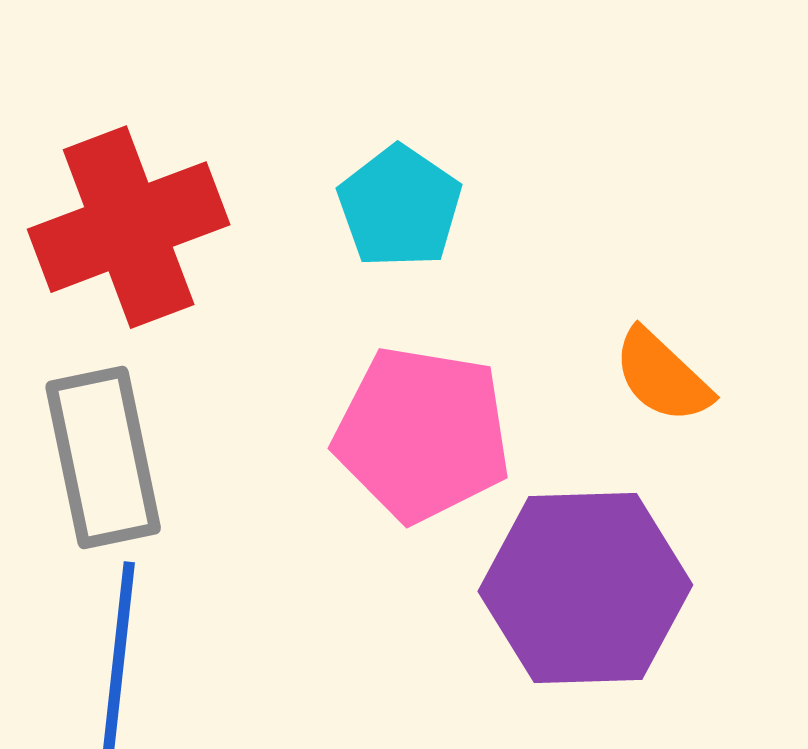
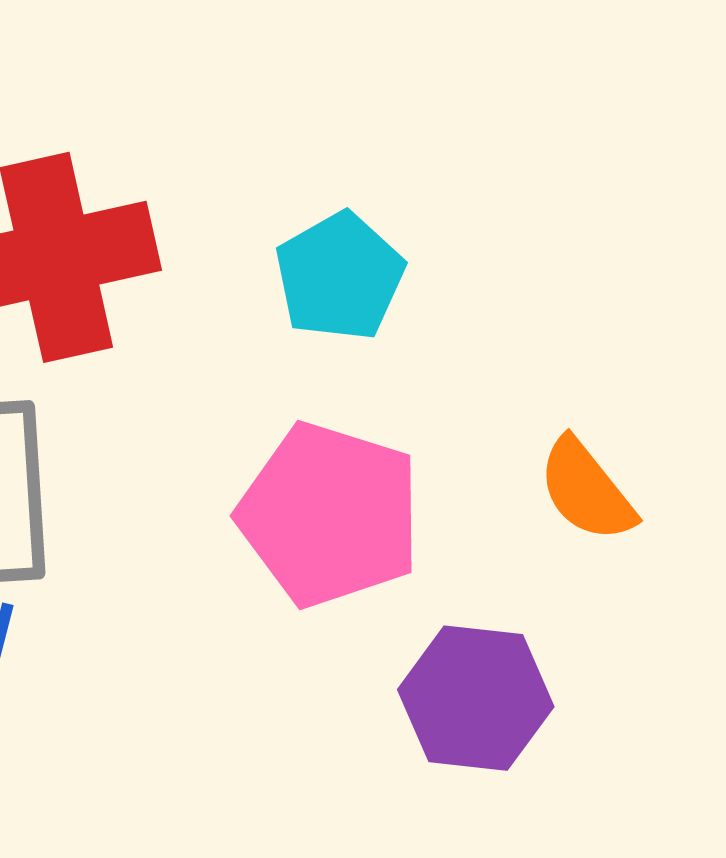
purple hexagon: (585, 588) -> (476, 698), size x0.7

